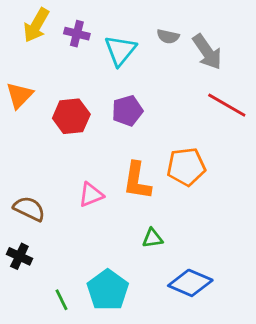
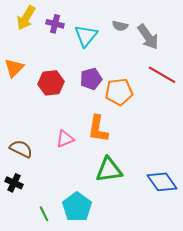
orange pentagon: (186, 167) -> (119, 92), moved
green triangle: (153, 238) -> (109, 170), size x1.8
blue diamond: (190, 283) -> (162, 182), moved, turned 32

